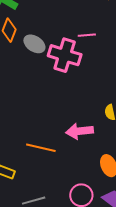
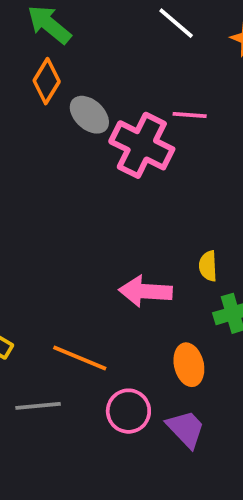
orange line: (41, 148) -> (80, 358), moved

